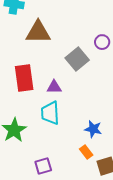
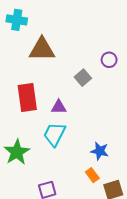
gray square: (77, 59) -> (83, 78), size x0.7
cyan trapezoid: (50, 113) -> (55, 134), turned 30

